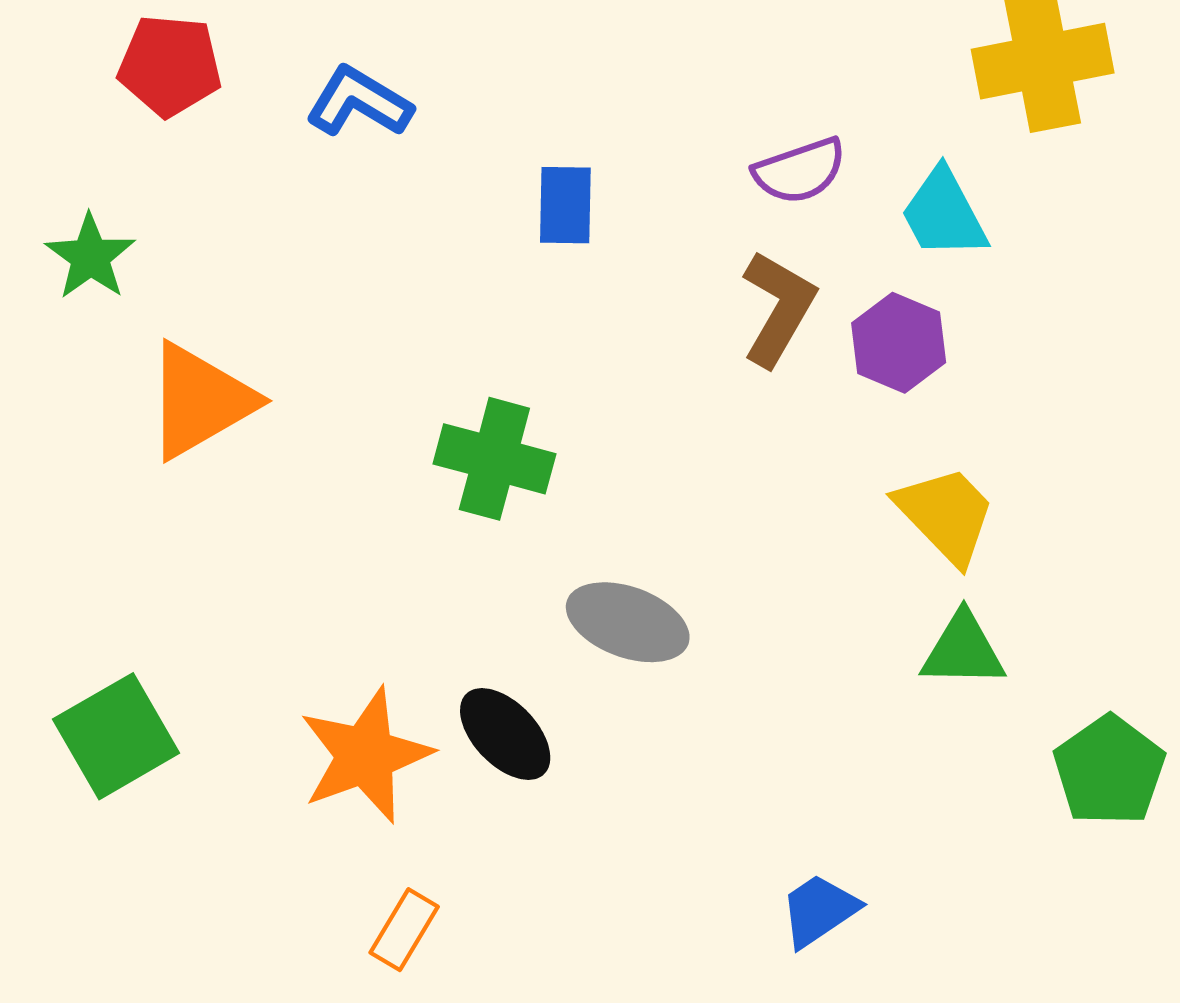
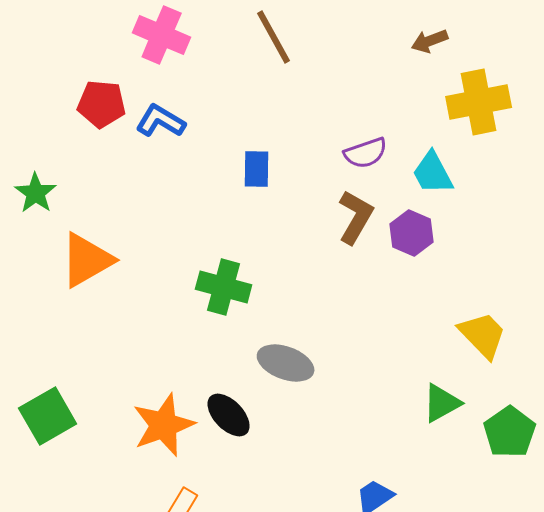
red pentagon: (170, 65) -> (102, 104), moved
yellow trapezoid: (946, 515) -> (483, 335), moved
green triangle: (963, 650) -> (442, 403), moved, turned -30

